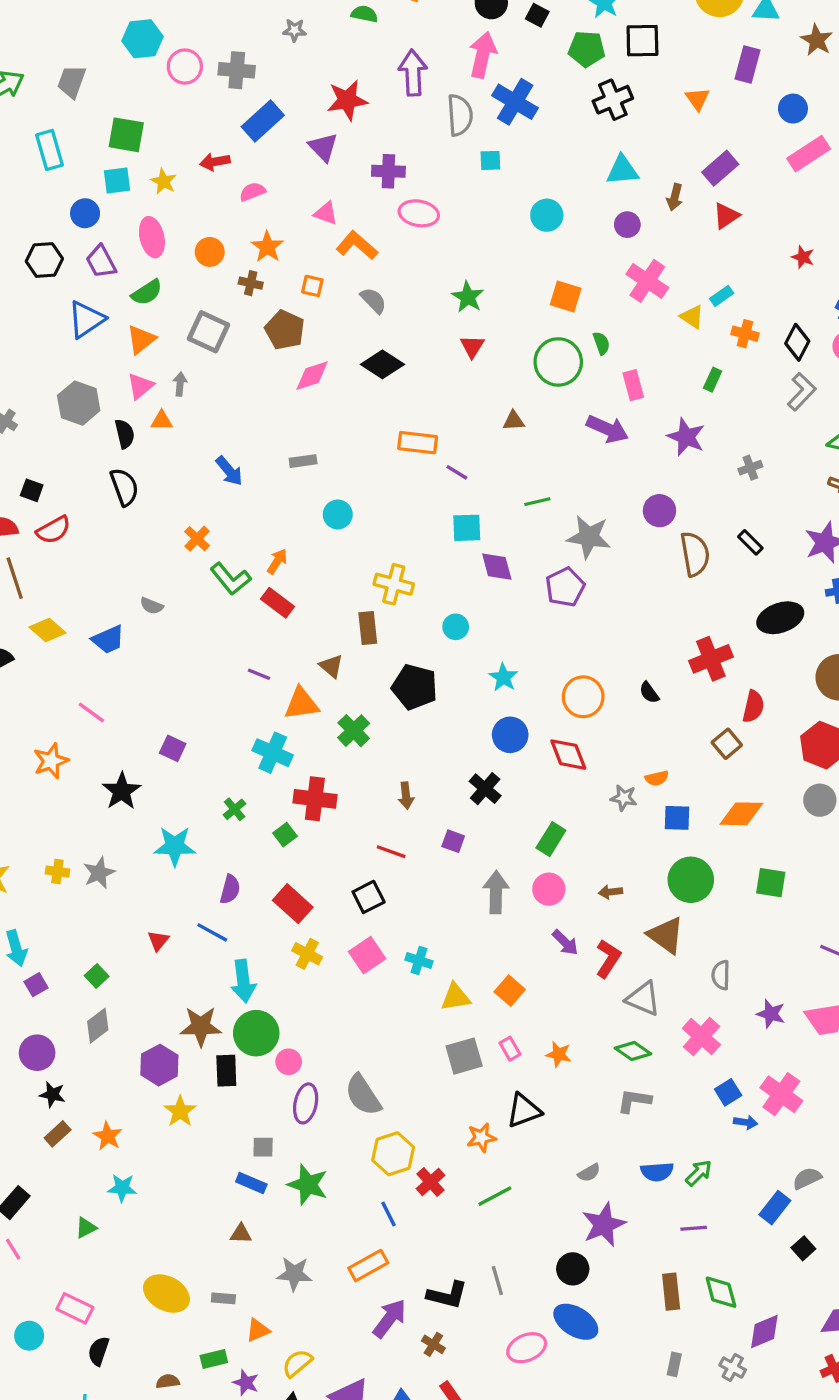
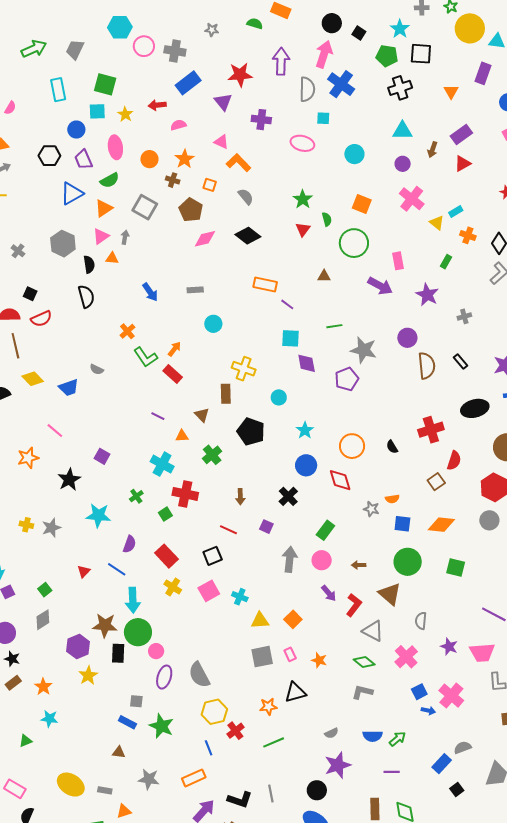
pink ellipse: (419, 213) -> (302, 143), moved
green semicircle: (601, 343) -> (327, 219), moved
orange triangle: (301, 704) -> (182, 436), size x0.6

